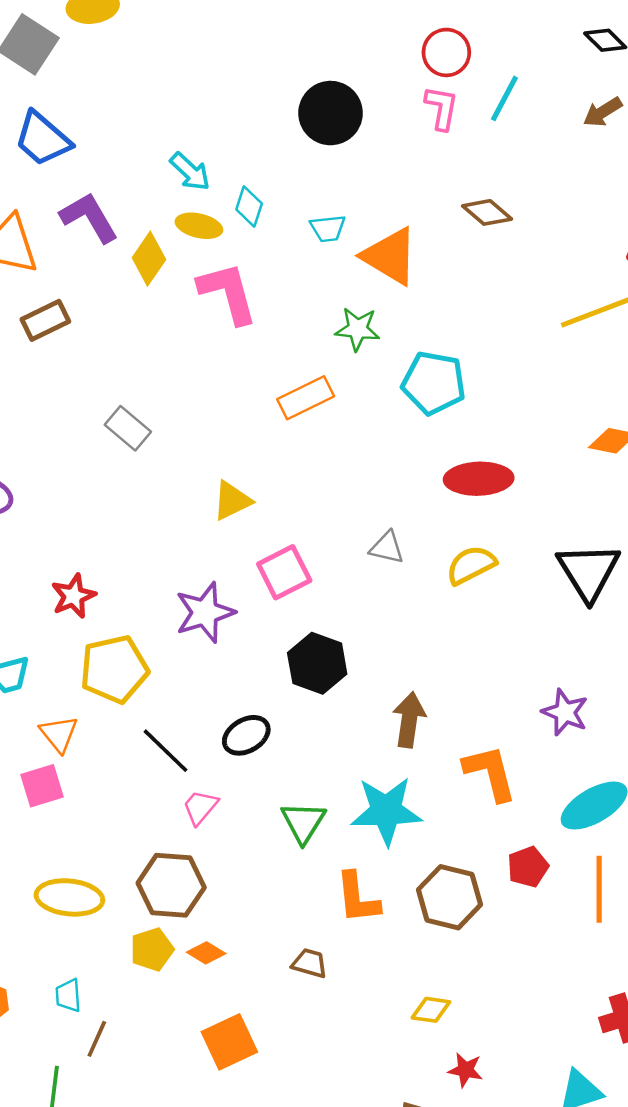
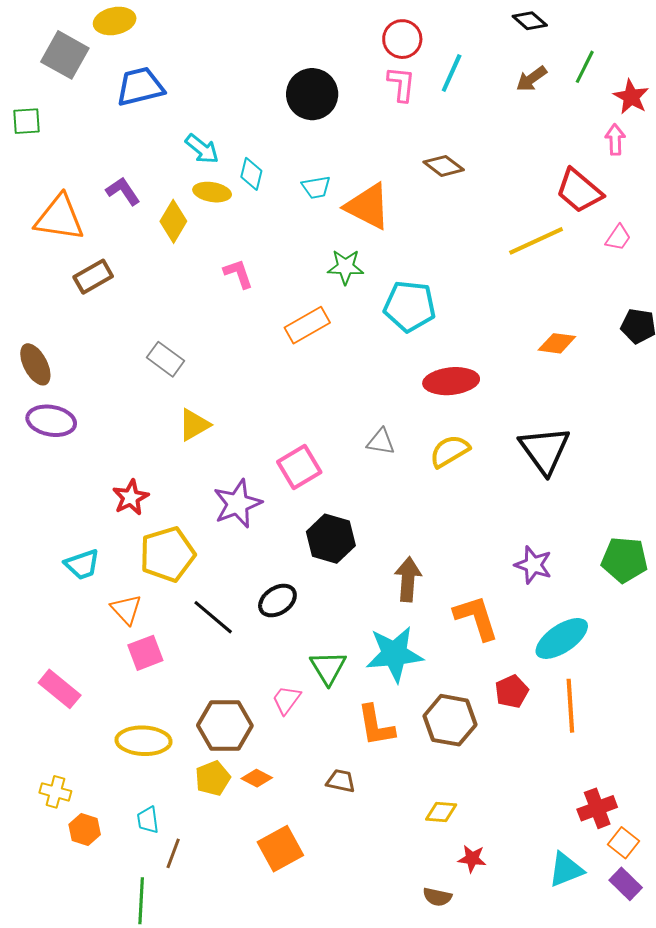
blue trapezoid: (43, 139) -> (140, 87), moved, turned 129
purple L-shape: (89, 217) -> (123, 191), size x0.7
pink L-shape: (228, 293) -> (238, 274), moved, size x0.6
yellow triangle: (232, 501) -> (194, 425), moved
pink square: (42, 786) -> (145, 653), moved
pink trapezoid: (200, 807) -> (286, 700), moved

